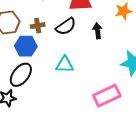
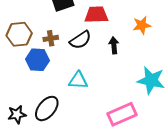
black ellipse: (21, 75) -> (47, 109), moved

